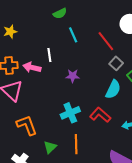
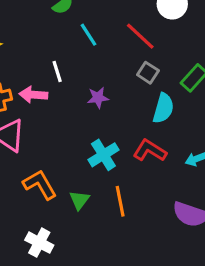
gray square: (116, 63) -> (148, 73), moved
green triangle: (50, 147) -> (79, 200), moved

